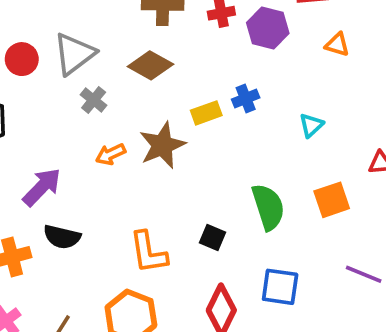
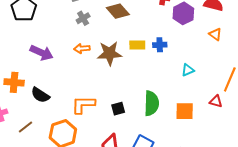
purple arrow: (42, 187) -> (42, 53), turned 50
black semicircle: (62, 237) -> (40, 95), moved
black square: (213, 238) -> (118, 109), turned 32
orange L-shape: (148, 252) -> (83, 105), turned 80

